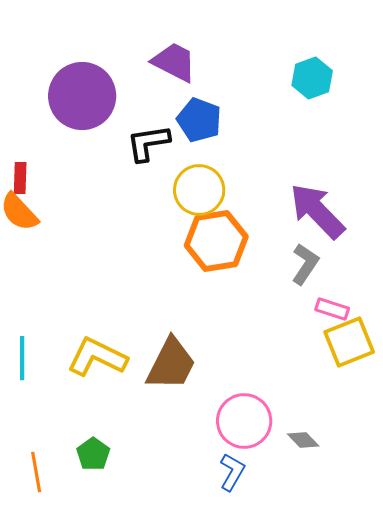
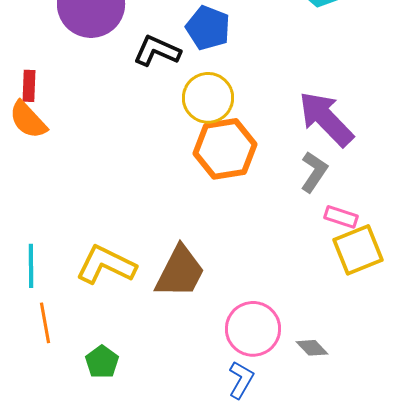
black L-shape: (148, 143) -> (157, 51), turned 33
orange line: (36, 472) -> (45, 323), moved

